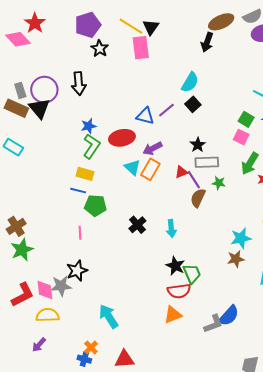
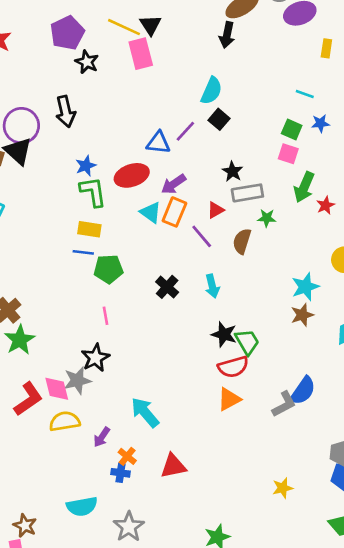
green L-shape: (91, 146) -> (93, 192), turned -35
purple line: (194, 180) -> (202, 236), moved
pink line: (80, 233) -> (106, 316), moved
purple arrow: (39, 345) -> (102, 437), moved

